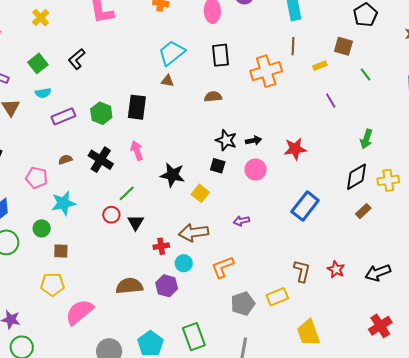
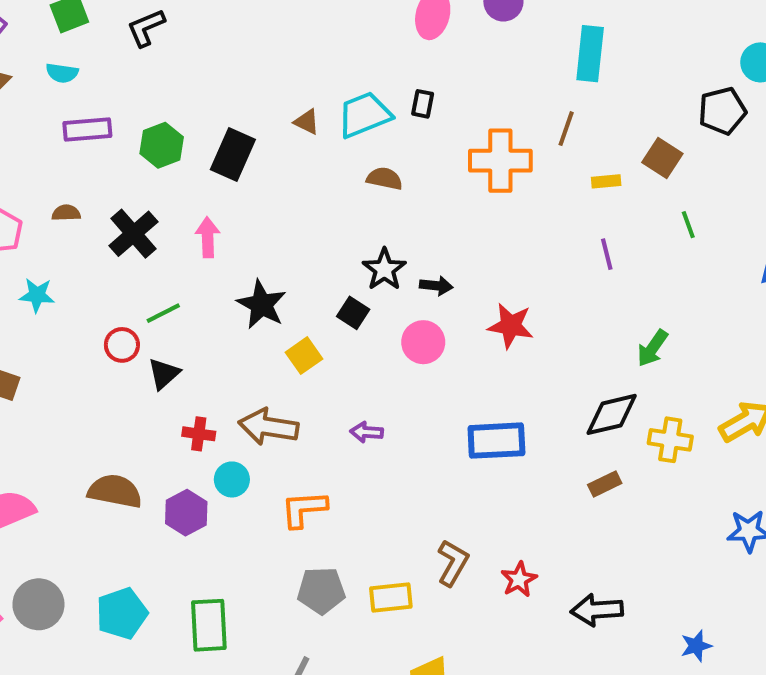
cyan trapezoid: (172, 53) -> (364, 115), moved
black rectangle: (220, 55) -> (423, 104), size x0.6
cyan star: (63, 203) -> (37, 295), size x0.7
blue rectangle: (305, 206) -> (496, 441), turned 32

